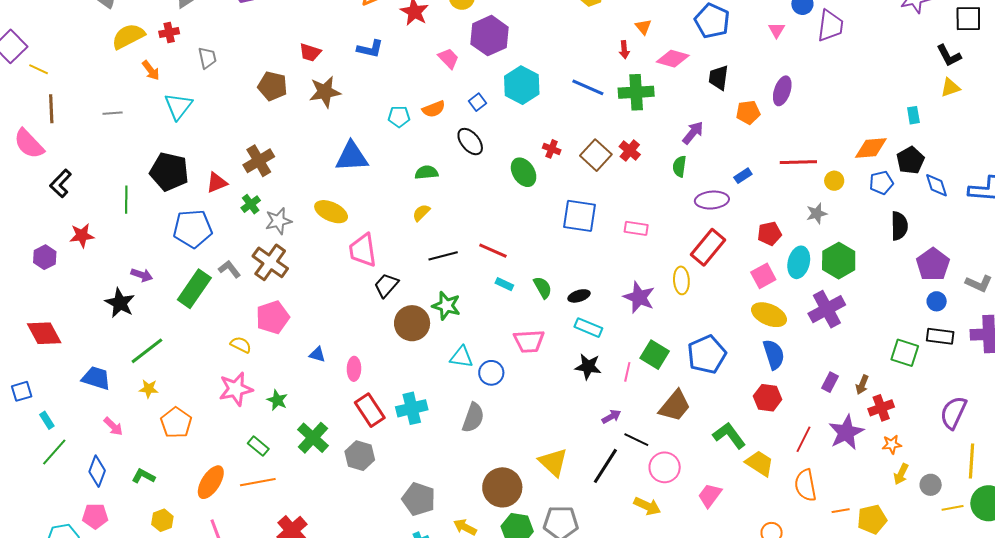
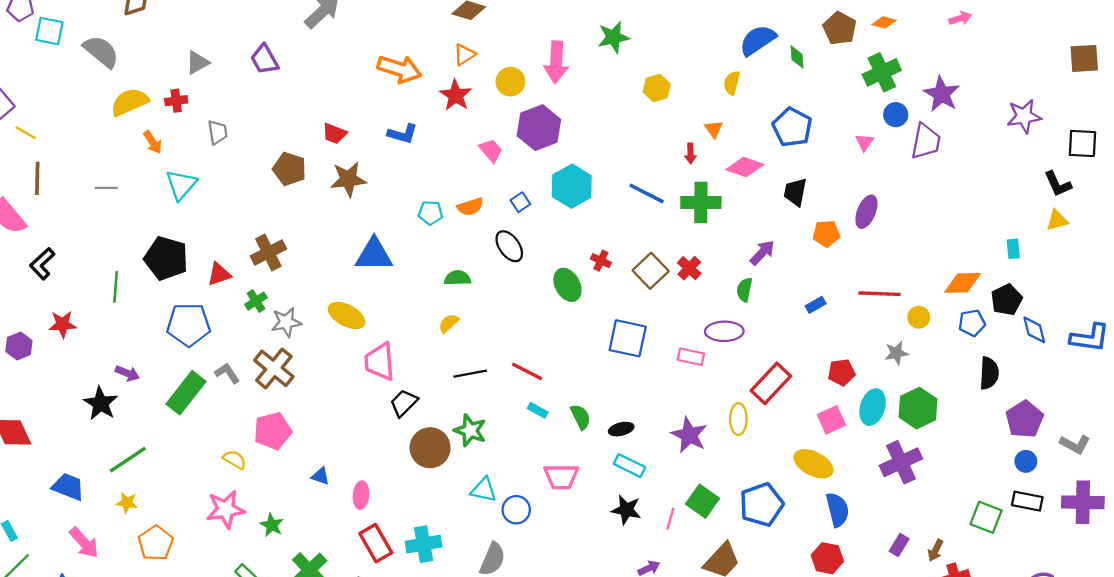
purple ellipse: (712, 200) -> (724, 331), moved
yellow ellipse: (769, 315) -> (813, 464), moved
pink arrow: (113, 426) -> (84, 543), size x1.4

